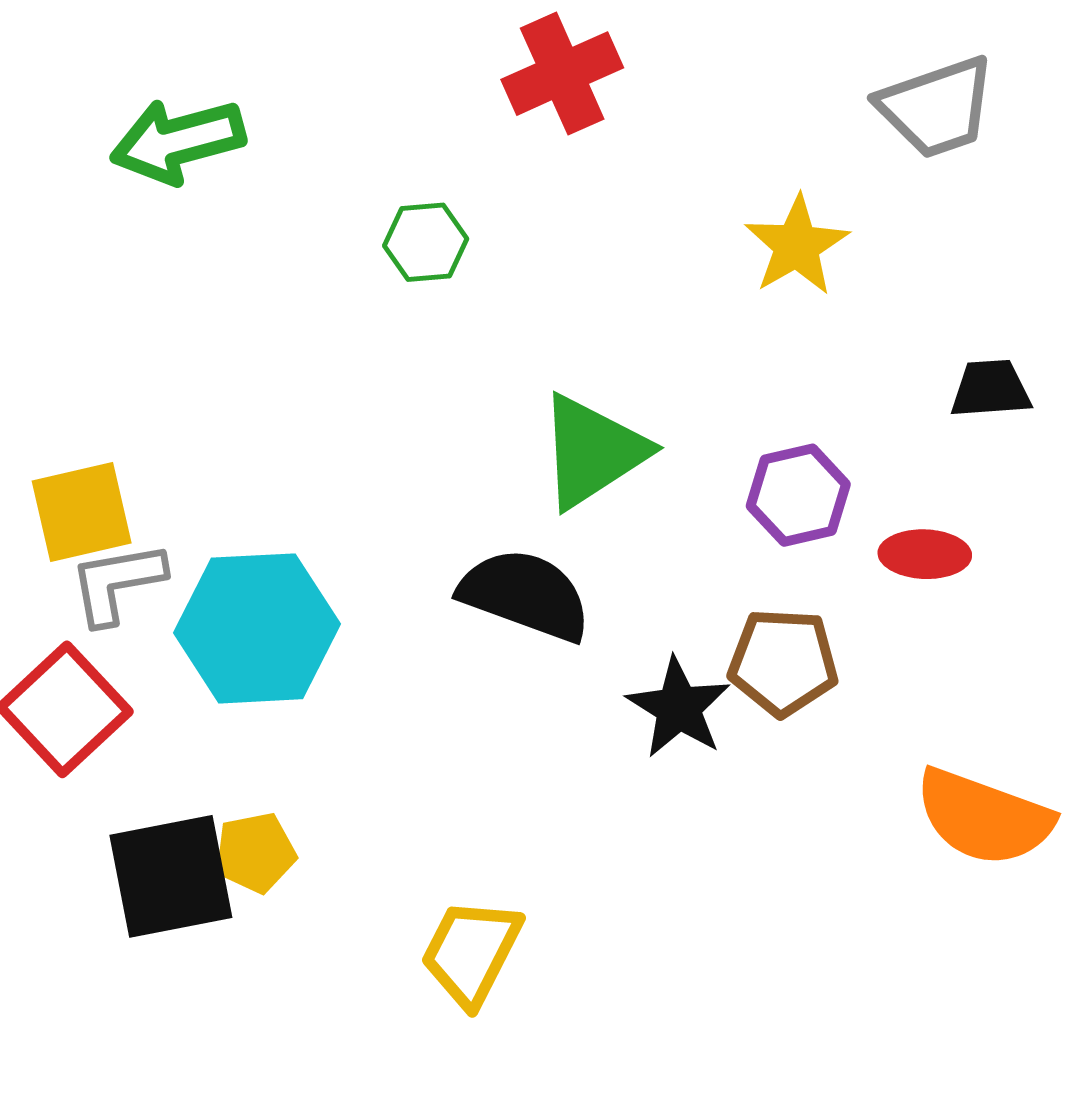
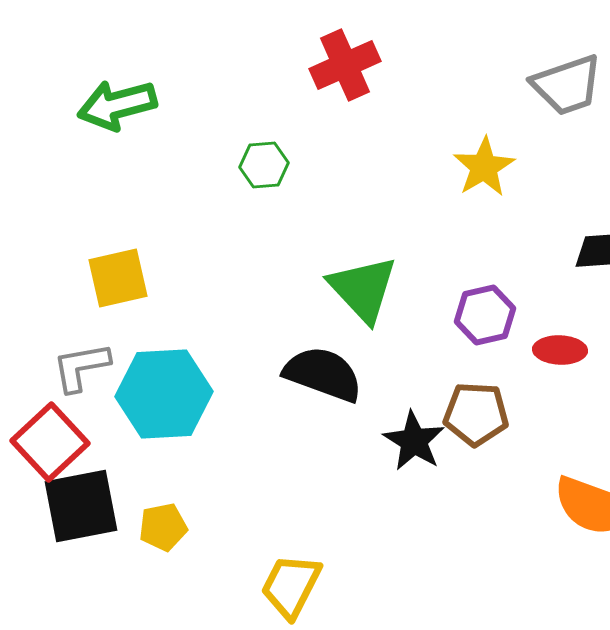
green triangle: (593, 451) -> (363, 289), turned -40
yellow square: (82, 512) -> (118, 278), moved
black square: (171, 876) -> (81, 506), moved

